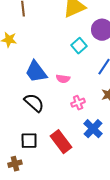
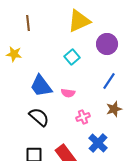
cyan square: (79, 46) -> (72, 57), moved

